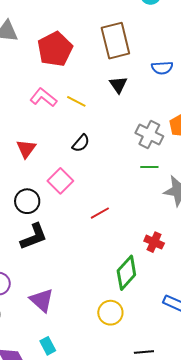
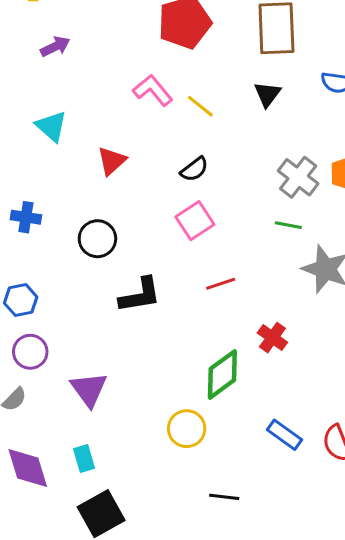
pink square: (60, 181) -> (195, 221), moved
red line: (100, 213) -> (221, 284), moved
black L-shape: (34, 237) -> (140, 295), moved

